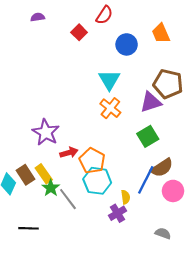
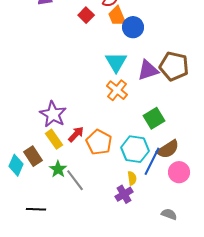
orange trapezoid: (161, 33) -> (117, 16), moved
purple triangle: (151, 102) -> (148, 70), moved
red arrow: (69, 153) -> (76, 134), turned -30
yellow rectangle: (44, 174) -> (54, 139), moved
cyan hexagon: (97, 181) -> (135, 149), moved

